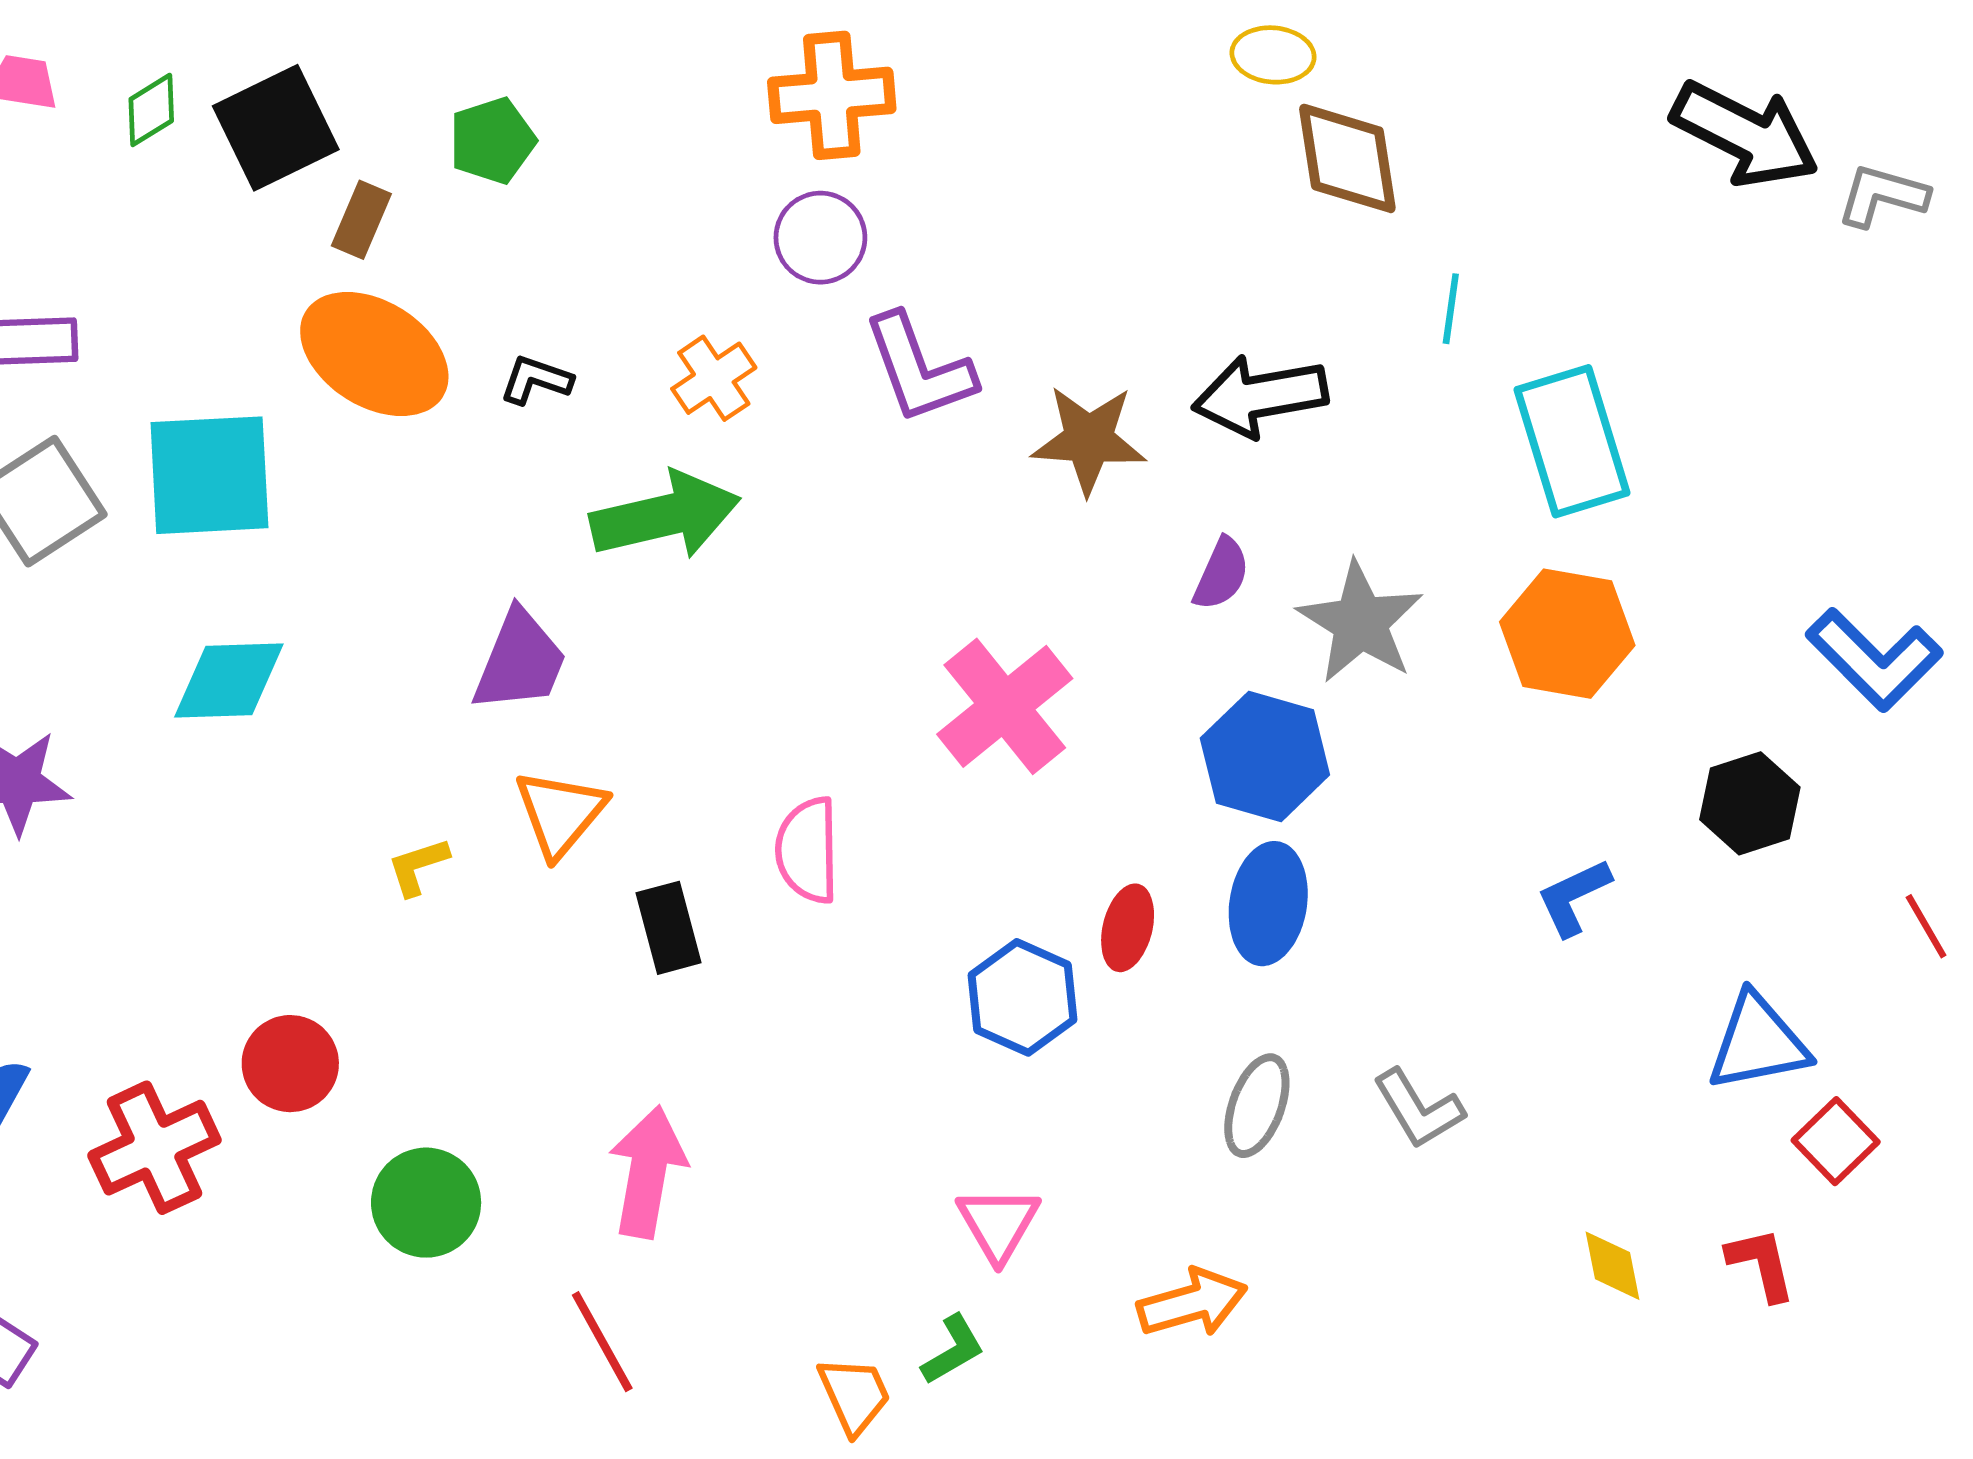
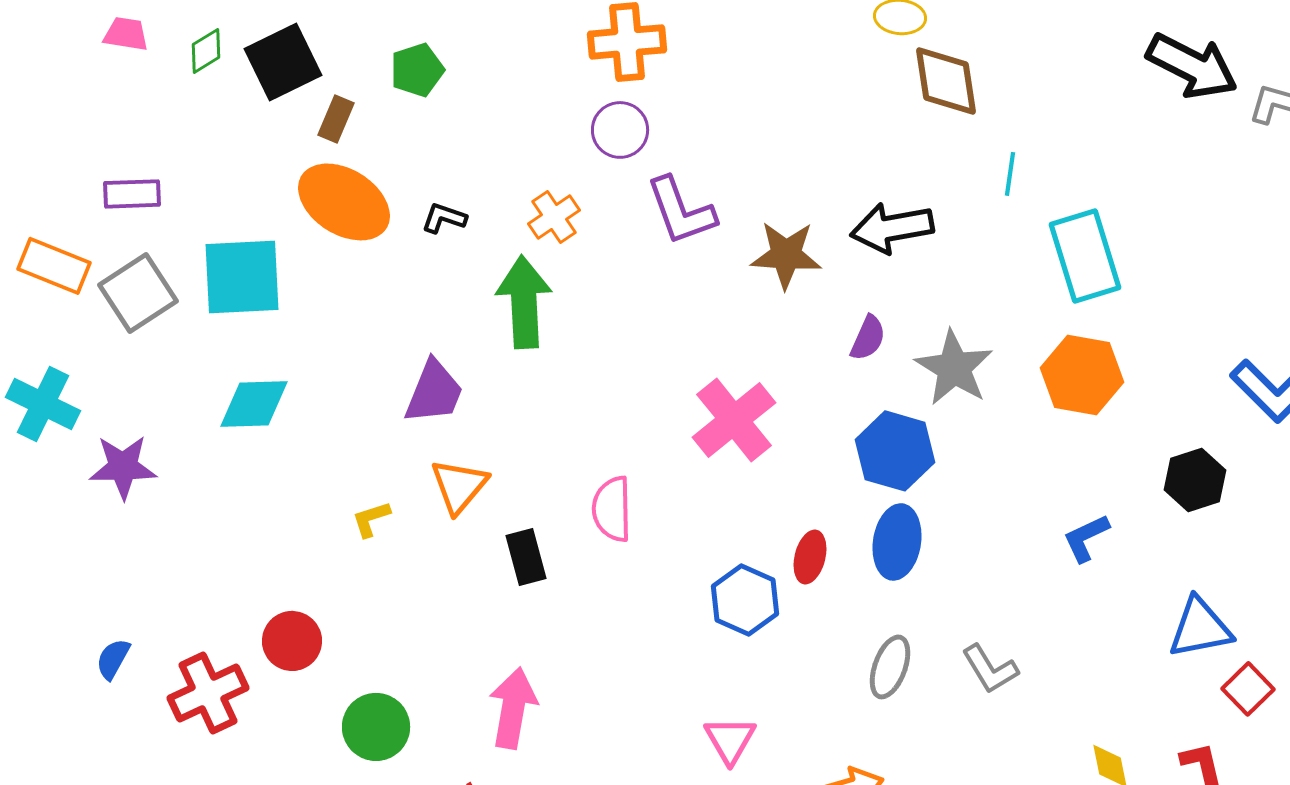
green arrow: (665, 516) -> (524, 302), turned -80

